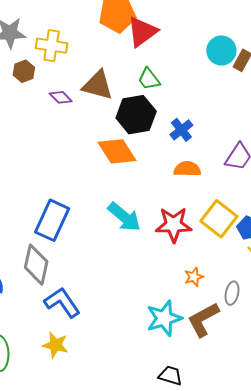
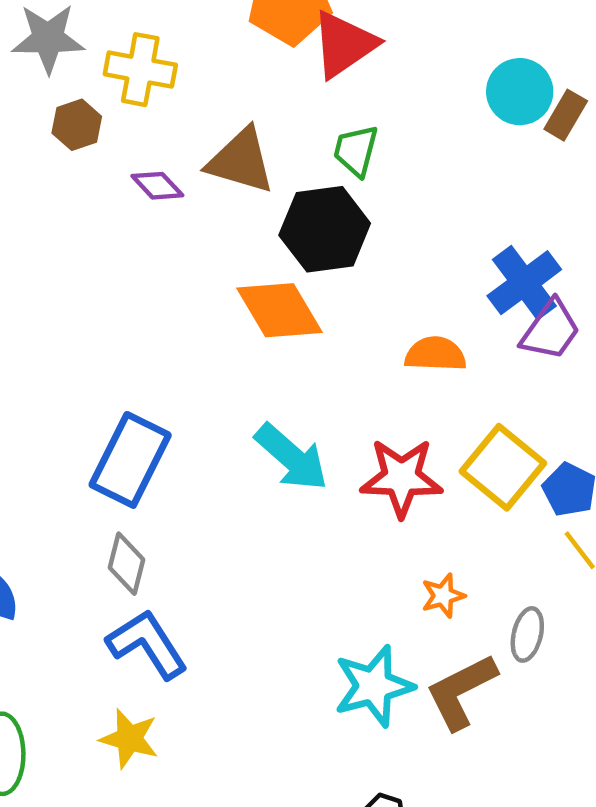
green trapezoid: (149, 79) -> (356, 151), turned 50
blue cross: (181, 130) -> (524, 283), moved, size x1.4
gray diamond: (36, 265) -> (127, 564), moved, size x0.7

